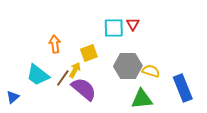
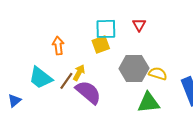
cyan square: (114, 28) -> (106, 29), moved
yellow square: (89, 53) -> (101, 45), moved

